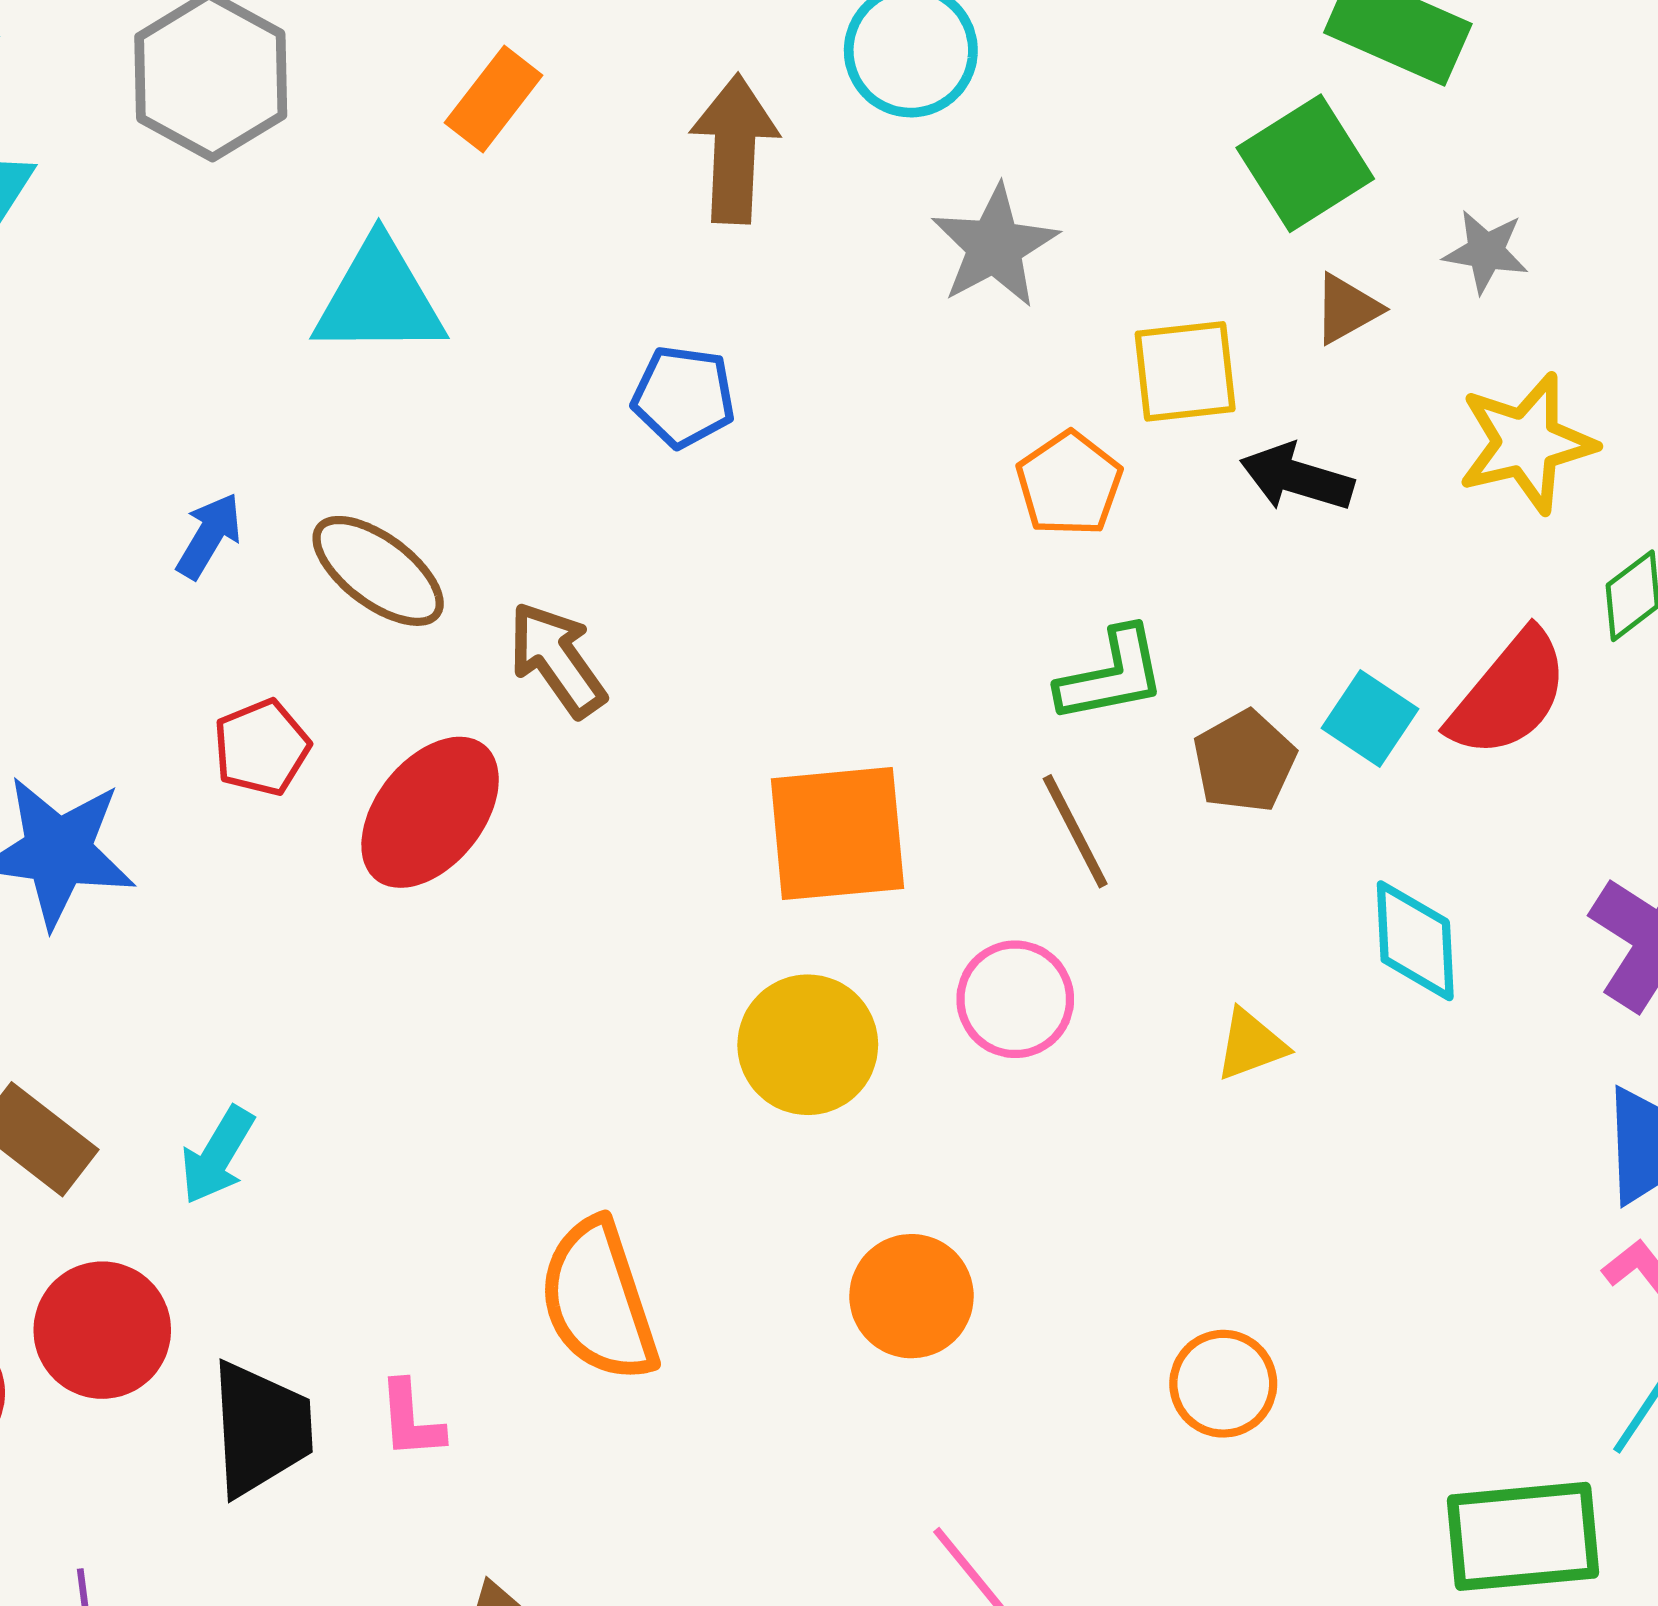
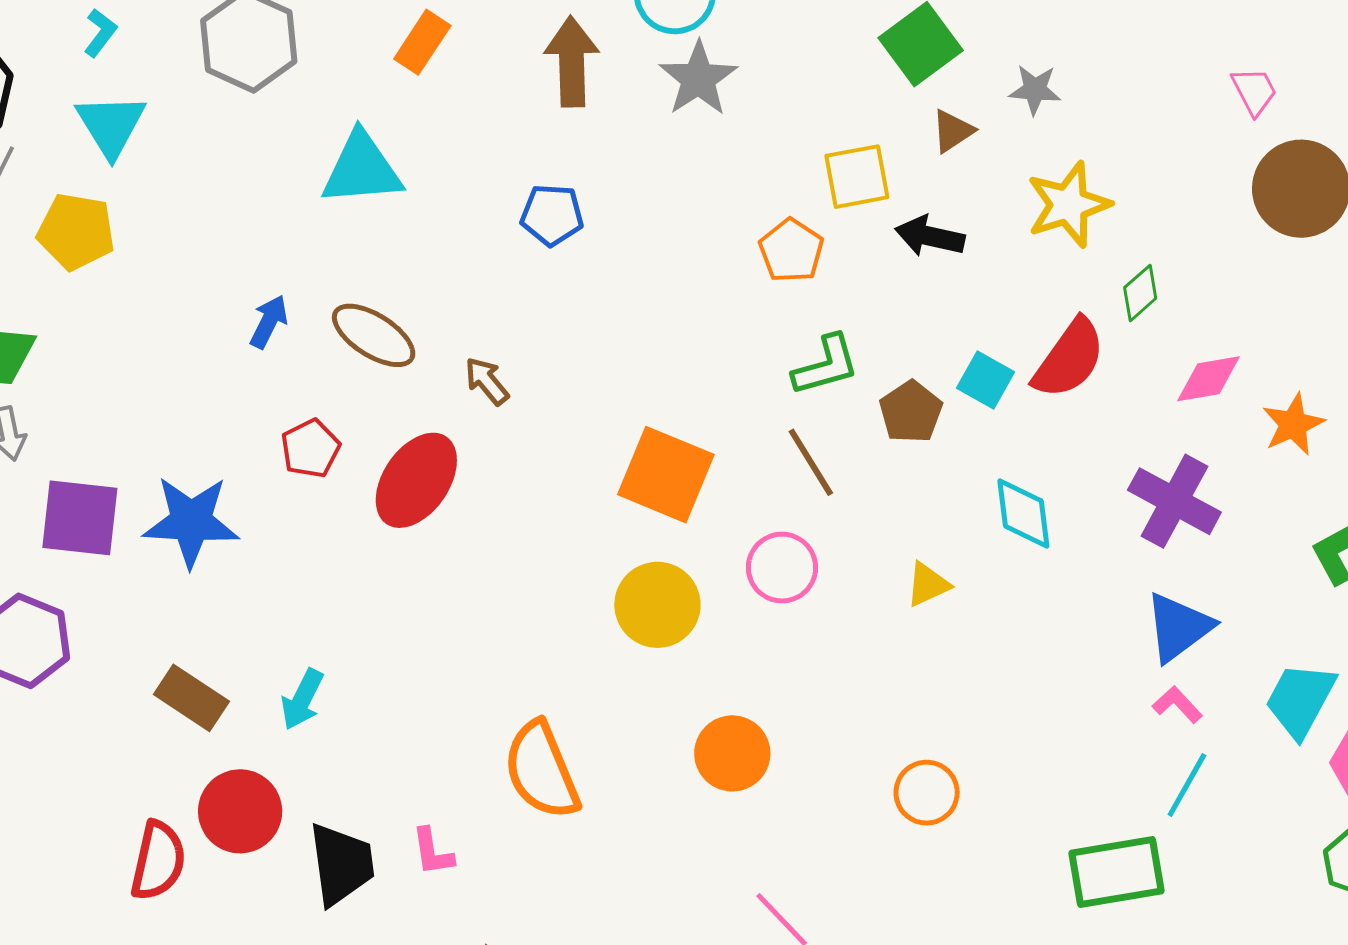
gray star: (995, 246) -> (698, 79), moved
brown arrow: (557, 659) -> (487, 381), size x0.7
orange square: (837, 834) -> (666, 475), turned 32

